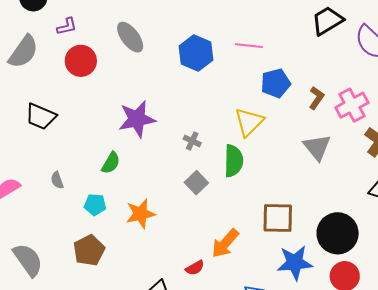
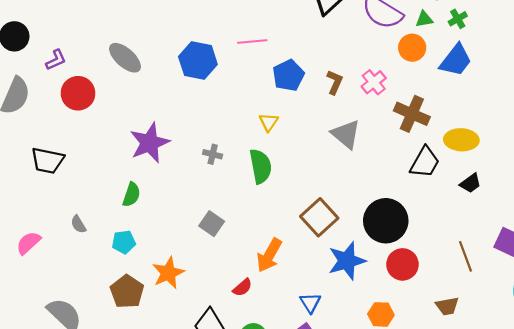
pink cross: (352, 105) -> (374, 82), size x0.7
yellow triangle: (249, 122) -> (269, 122), size x0.6
gray square: (196, 183) -> (212, 224), moved
orange star: (140, 214) -> (168, 273), moved
brown square: (278, 218) -> (319, 217), turned -32

